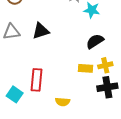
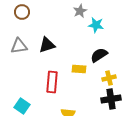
yellow rectangle: (85, 68) -> (79, 69), moved
red rectangle: (37, 80) -> (52, 82), moved

